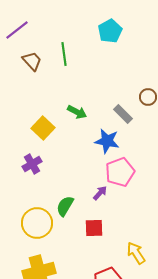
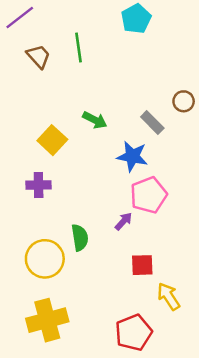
purple cross: (32, 164) -> (39, 185), turned 30
green semicircle: (65, 206) -> (80, 238), turned 140
red square: (94, 228) -> (142, 265), moved

